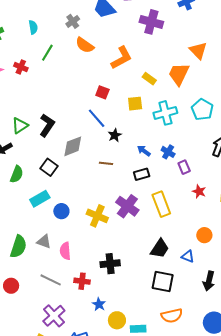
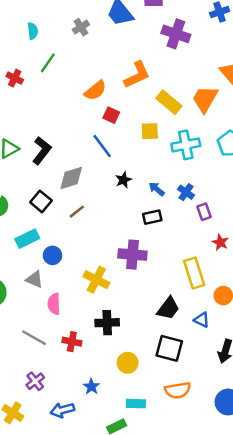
orange semicircle: (85, 45) -> (95, 91), moved, turned -78
yellow rectangle: (149, 79) -> (169, 102), size x1.5
black star: (115, 135) -> (123, 180), moved
brown line: (106, 163) -> (77, 212), moved, turned -48
yellow rectangle: (161, 204) -> (194, 273), moved
purple cross: (127, 206) -> (132, 255), turned -35
yellow cross: (97, 216) -> (96, 280), moved
gray triangle: (44, 241) -> (34, 279), moved
blue star: (99, 304) -> (91, 387), moved
purple cross: (54, 316) -> (35, 381), size x0.7
yellow circle: (117, 320) -> (128, 363), moved

